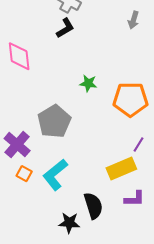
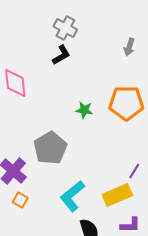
orange pentagon: (130, 99) -> (126, 103), moved
cyan L-shape: (55, 175) -> (72, 196), moved

